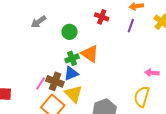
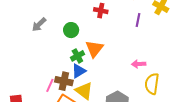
purple line: (131, 26) -> (138, 20), moved
orange triangle: (90, 54) -> (94, 49), turned 42
pink arrow: (152, 73) -> (139, 64), moved

